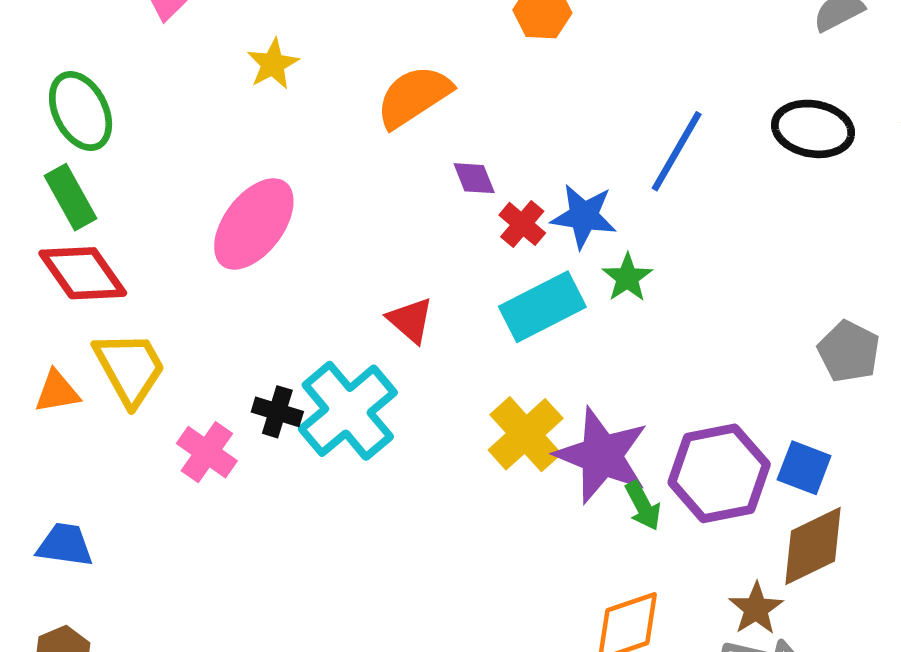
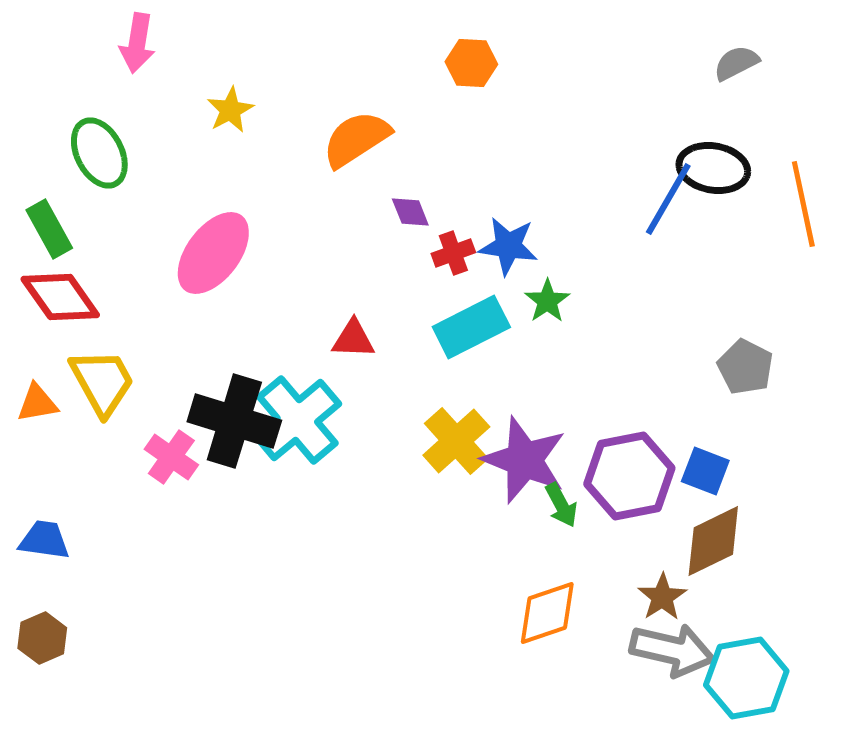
green ellipse: (81, 111) -> (99, 153), moved
blue line: (677, 151) -> (668, 199), moved
red cross: (522, 224) -> (453, 253), turned 30
red triangle: (410, 320) -> (353, 339), turned -39
black cross: (277, 412) -> (234, 421), size x2.0

